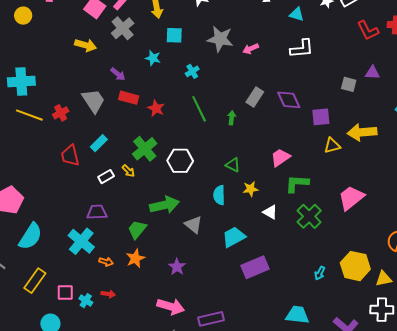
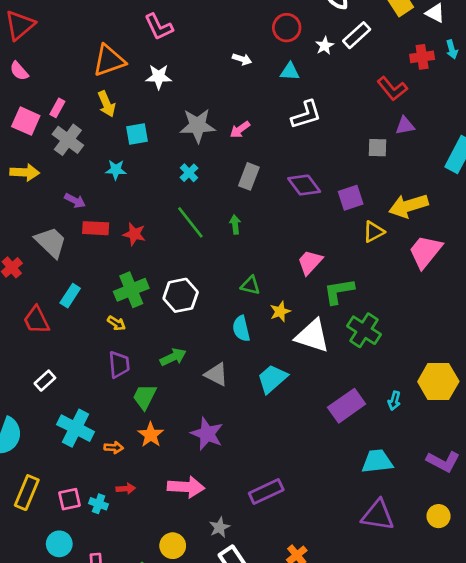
red L-shape: (368, 30) -> (392, 89), moved
cyan cross: (192, 71) -> (189, 173), moved
gray rectangle: (255, 97) -> (249, 176), moved
green cross: (145, 149) -> (131, 290), turned 30
white rectangle: (106, 177) -> (45, 381), moved
pink trapezoid: (351, 198) -> (425, 252), moved
green arrow: (164, 205) -> (173, 357), size x0.7
purple trapezoid: (97, 212) -> (119, 364), moved, turned 100
white triangle: (270, 212) -> (312, 336), size x1.8
purple star: (177, 267) -> (207, 434), size x1.4
purple rectangle: (255, 267) -> (347, 406), moved
pink arrow: (171, 307) -> (186, 487), moved

